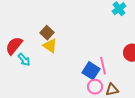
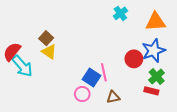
cyan arrow: (24, 60) -> (22, 66), size x1.6
pink circle: (95, 87) -> (82, 94), moved

